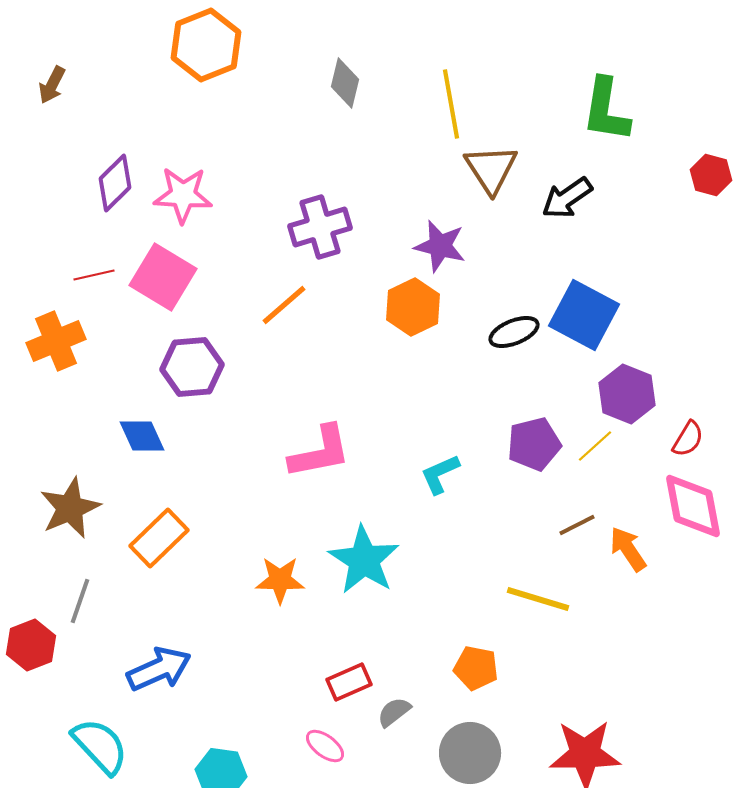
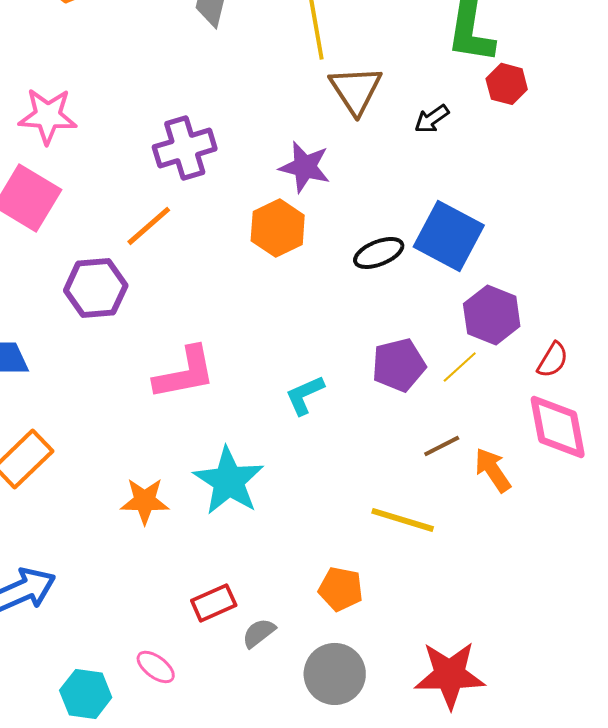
red hexagon: (711, 175) -> (507, 84), moved
black arrow: (567, 198) -> (432, 119), size x0.7
purple hexagon: (192, 367) -> (96, 288), moved
pink ellipse: (325, 746) -> (156, 667), moved

